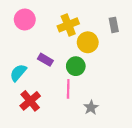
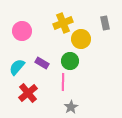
pink circle: (25, 19) -> (22, 31), moved
purple rectangle: (45, 60) -> (42, 63), moved
gray star: (91, 107) -> (71, 107), moved

